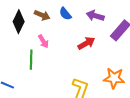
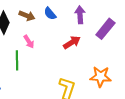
purple arrow: (95, 16) -> (80, 15), turned 72

